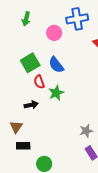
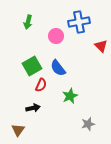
red semicircle: (39, 82) -> (41, 85), turned -136
green star: (56, 93) -> (70, 96), moved
gray star: (86, 131) -> (88, 124), moved

